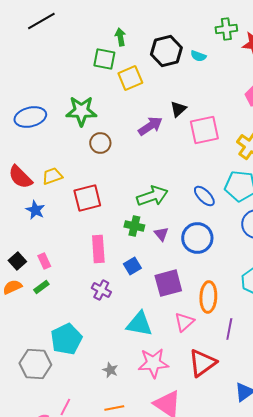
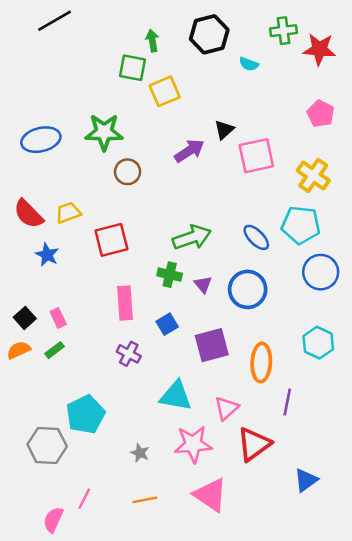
black hexagon: (166, 51) -> (209, 34), moved
pink triangle: (184, 322) -> (227, 408), moved

